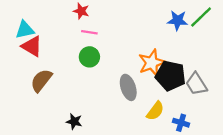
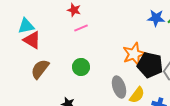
pink line: (89, 32) -> (81, 28), turned -32
green circle: (89, 57) -> (81, 67), moved
gray ellipse: (128, 87) -> (119, 87), moved

